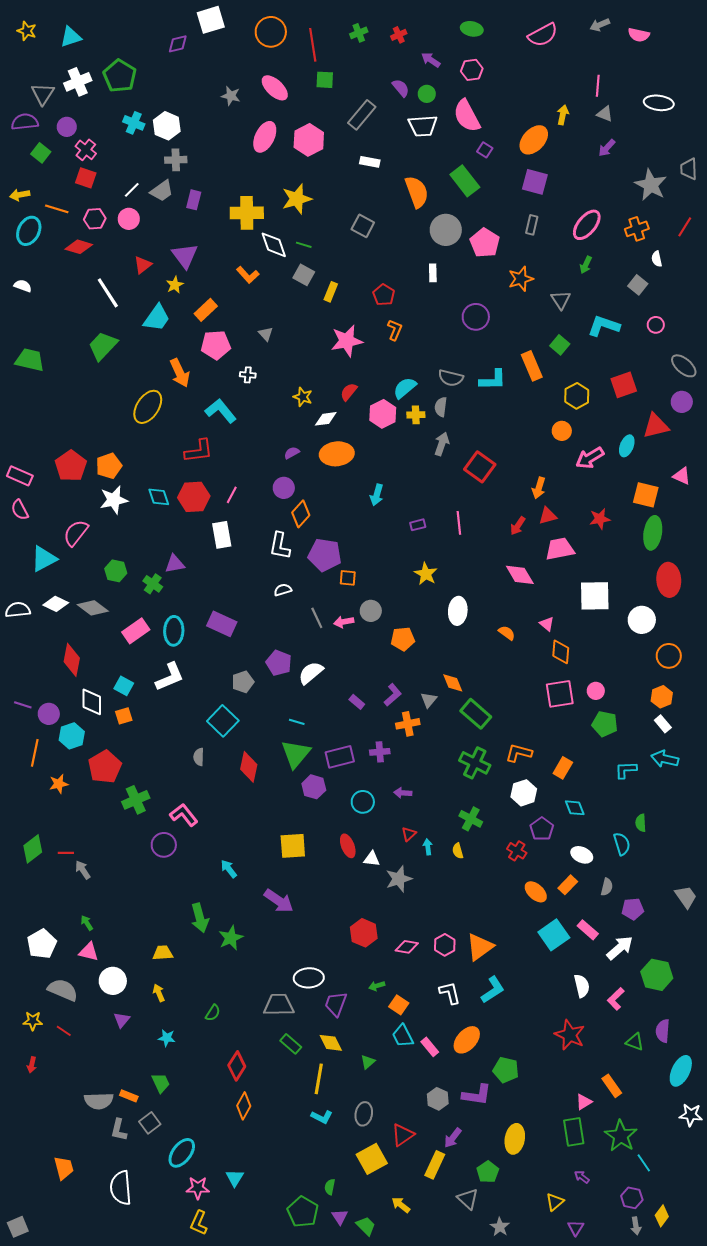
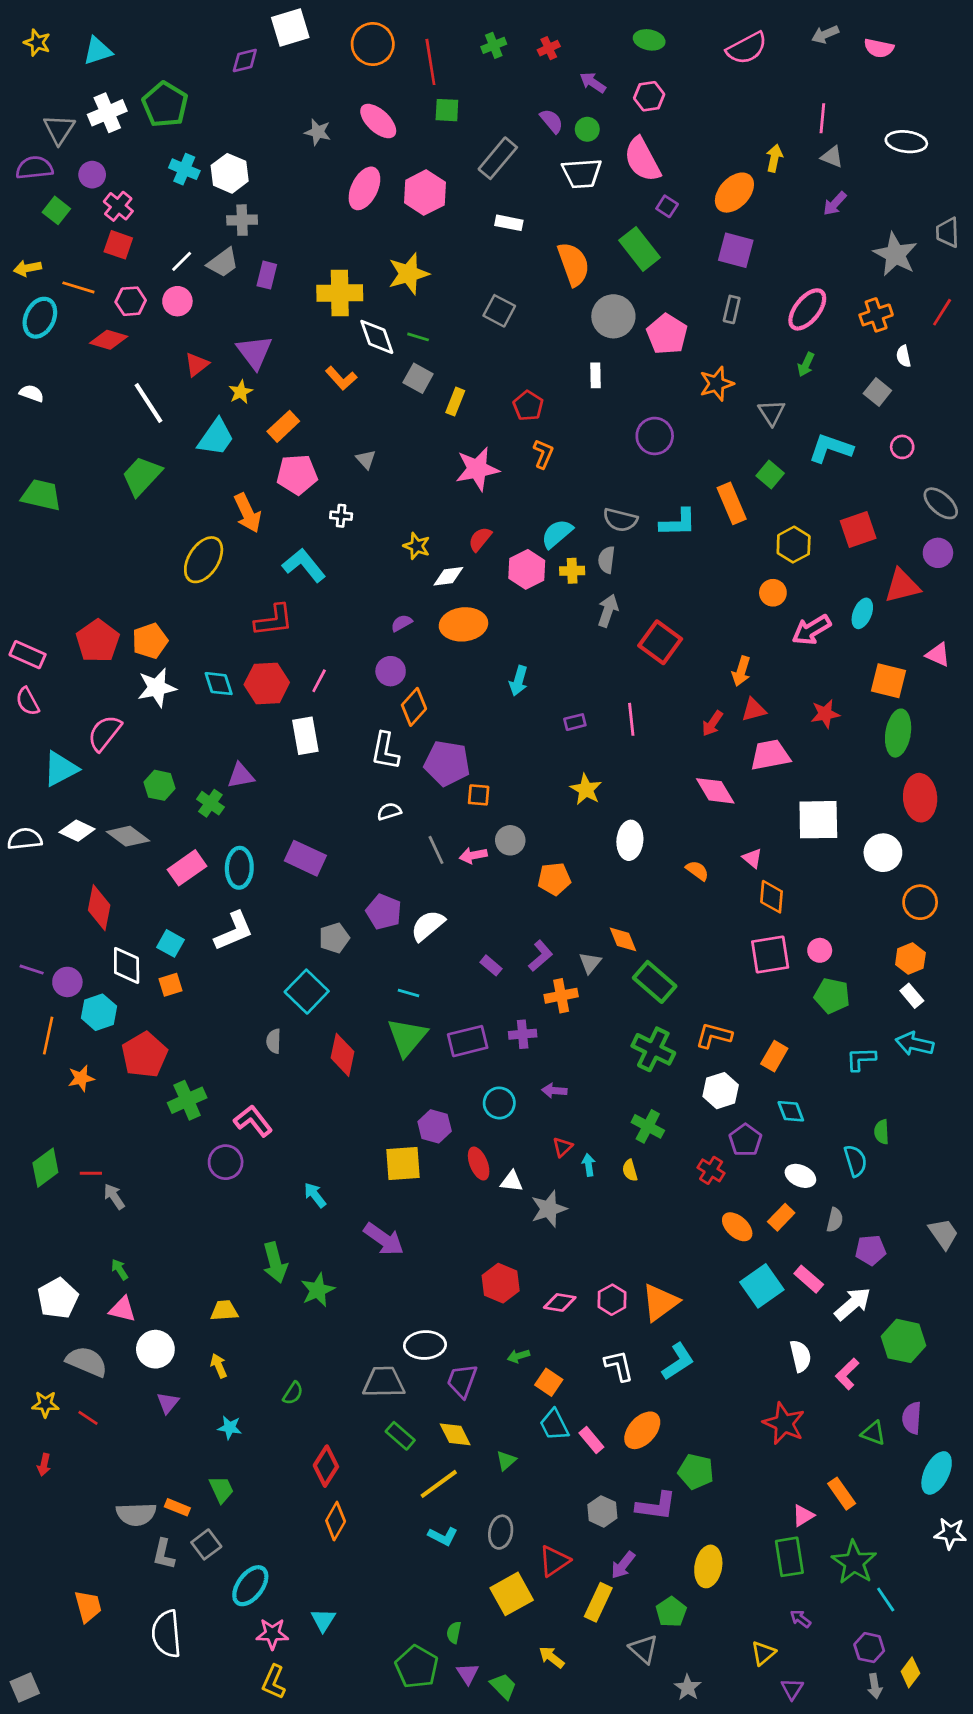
purple hexagon: (314, 787) -> (435, 1126), moved
yellow line: (319, 1079) -> (439, 1484), turned 44

